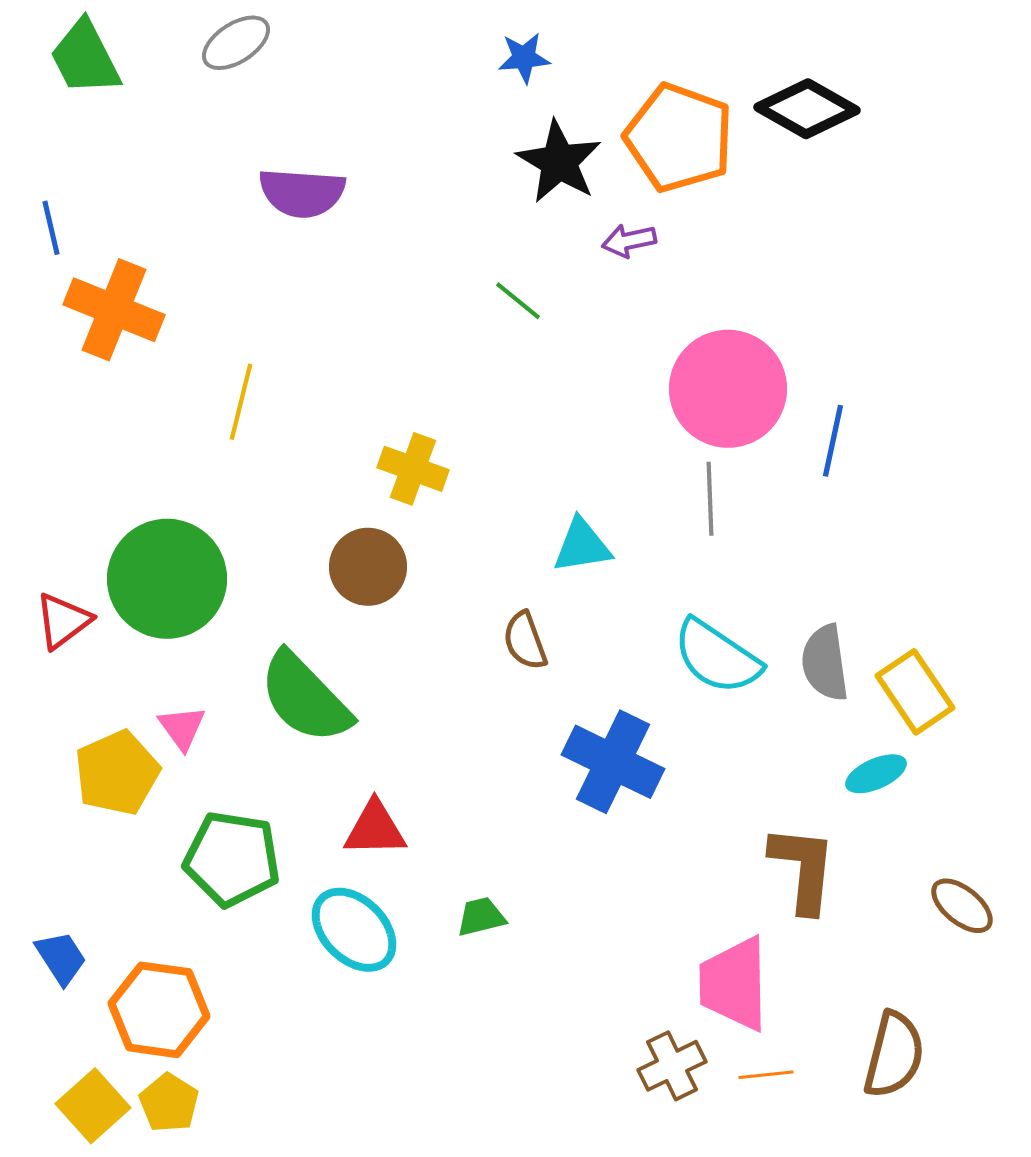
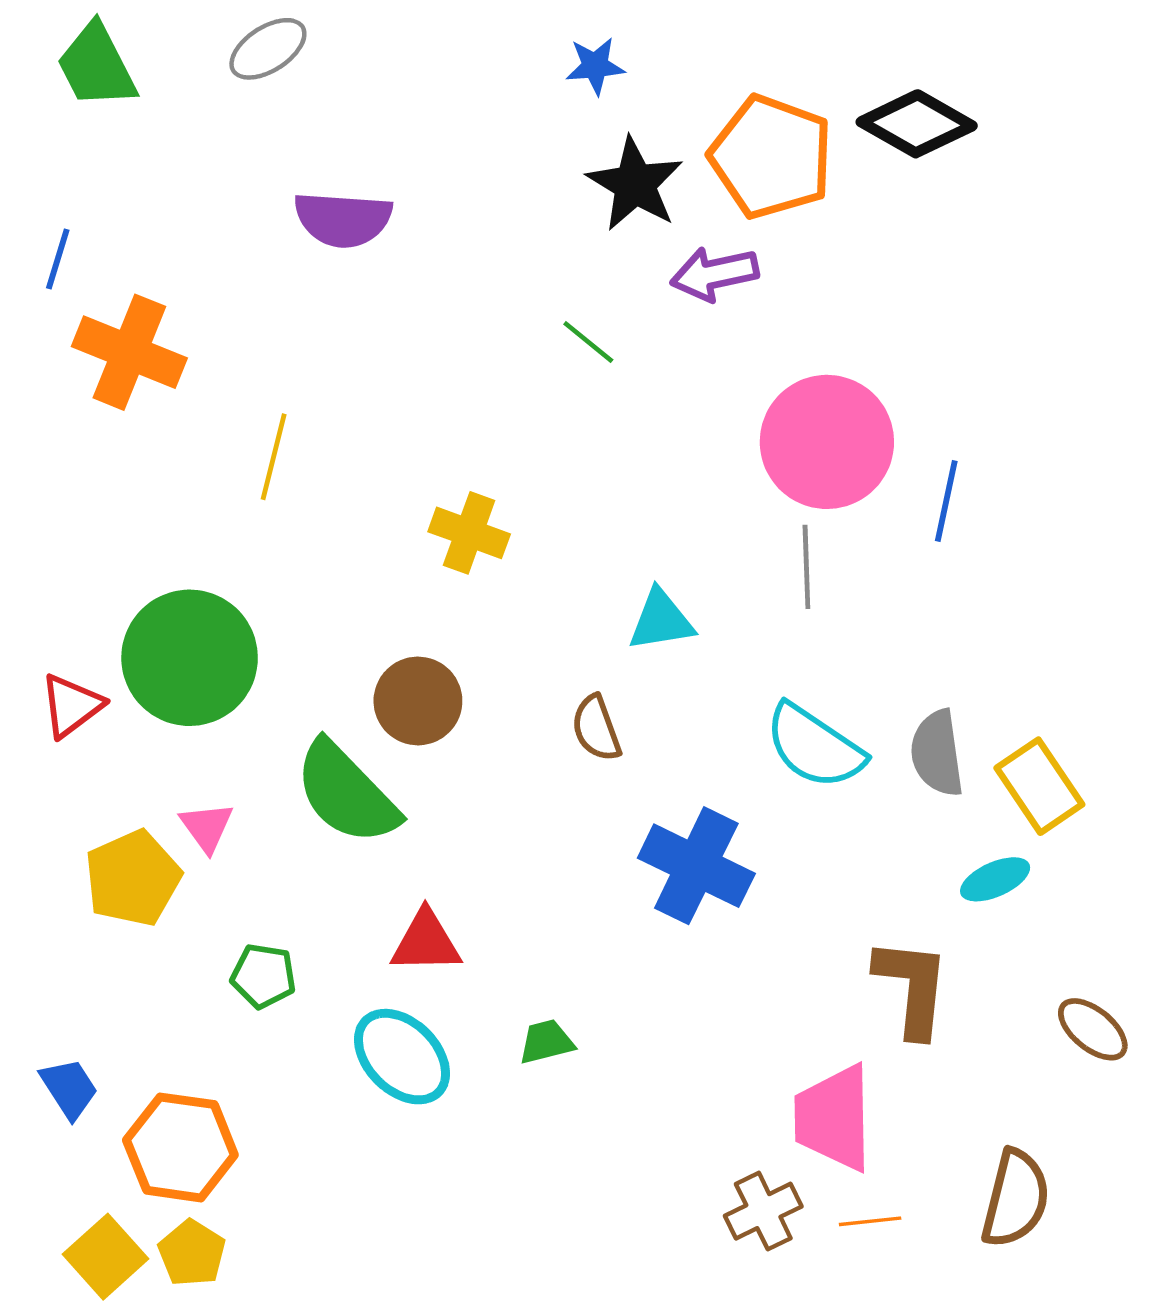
blue line: (51, 228) -> (58, 259), turned 30
purple arrow: (629, 241) -> (714, 274), size x1.4
brown circle: (368, 567) -> (418, 701), moved
green pentagon: (232, 859) -> (263, 976), size x0.6

